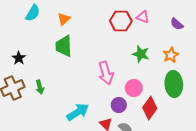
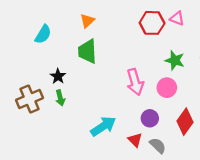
cyan semicircle: (33, 13) -> (43, 34), moved
black star: (19, 58) -> (58, 76), moved
pink circle: (134, 88) -> (167, 88), moved

